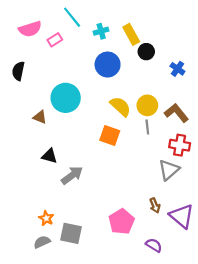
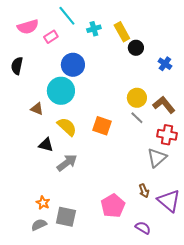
blue circle: (108, 65) -> (73, 65), moved
yellow semicircle: (120, 106) -> (67, 127), moved
gray line: (147, 127) -> (137, 118), turned -40

